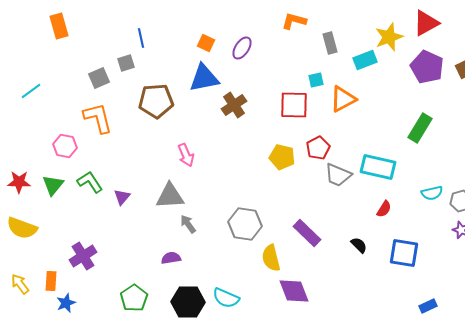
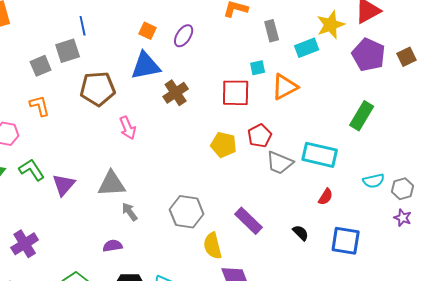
gray square: (126, 63) -> (68, 51), size x1.4
orange L-shape: (98, 118) -> (40, 106), size x0.7
pink arrow: (186, 155) -> (128, 128), moved
purple triangle: (122, 197) -> (64, 185), size x1.4

